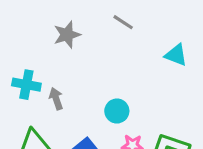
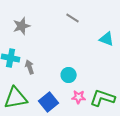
gray star: (67, 35) -> (22, 26), moved

